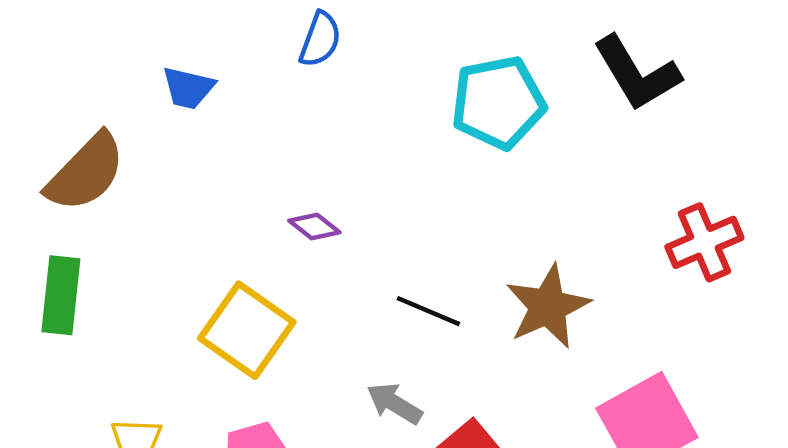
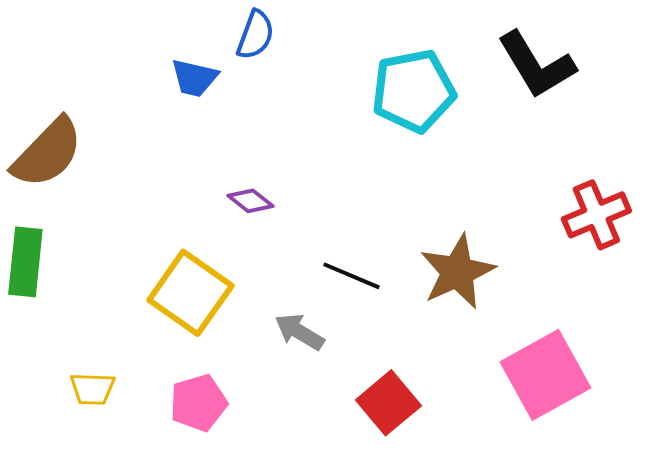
blue trapezoid: (188, 88) -> (194, 78), moved
gray arrow: (394, 404) -> (299, 332), moved

